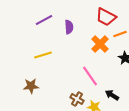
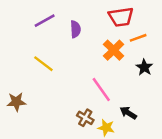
red trapezoid: (106, 17) -> (121, 17), turned -35
yellow line: (43, 55) -> (43, 64), turned 54
brown star: (31, 86) -> (16, 102), moved

